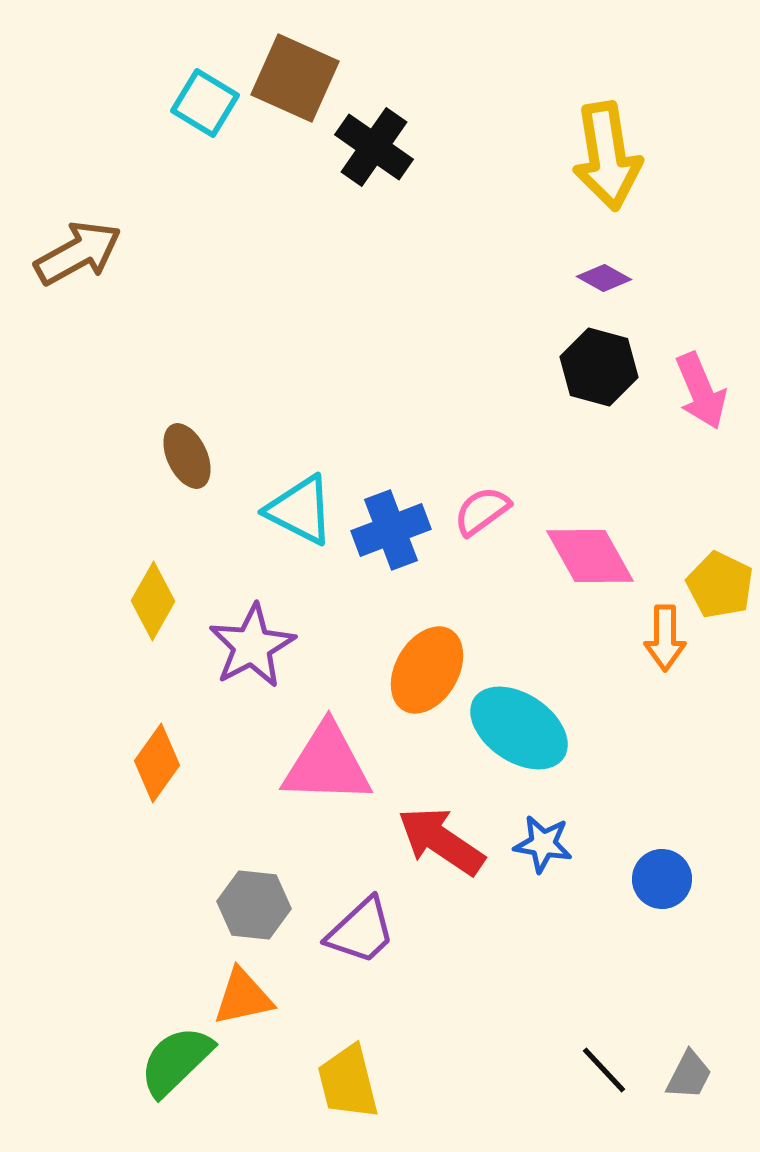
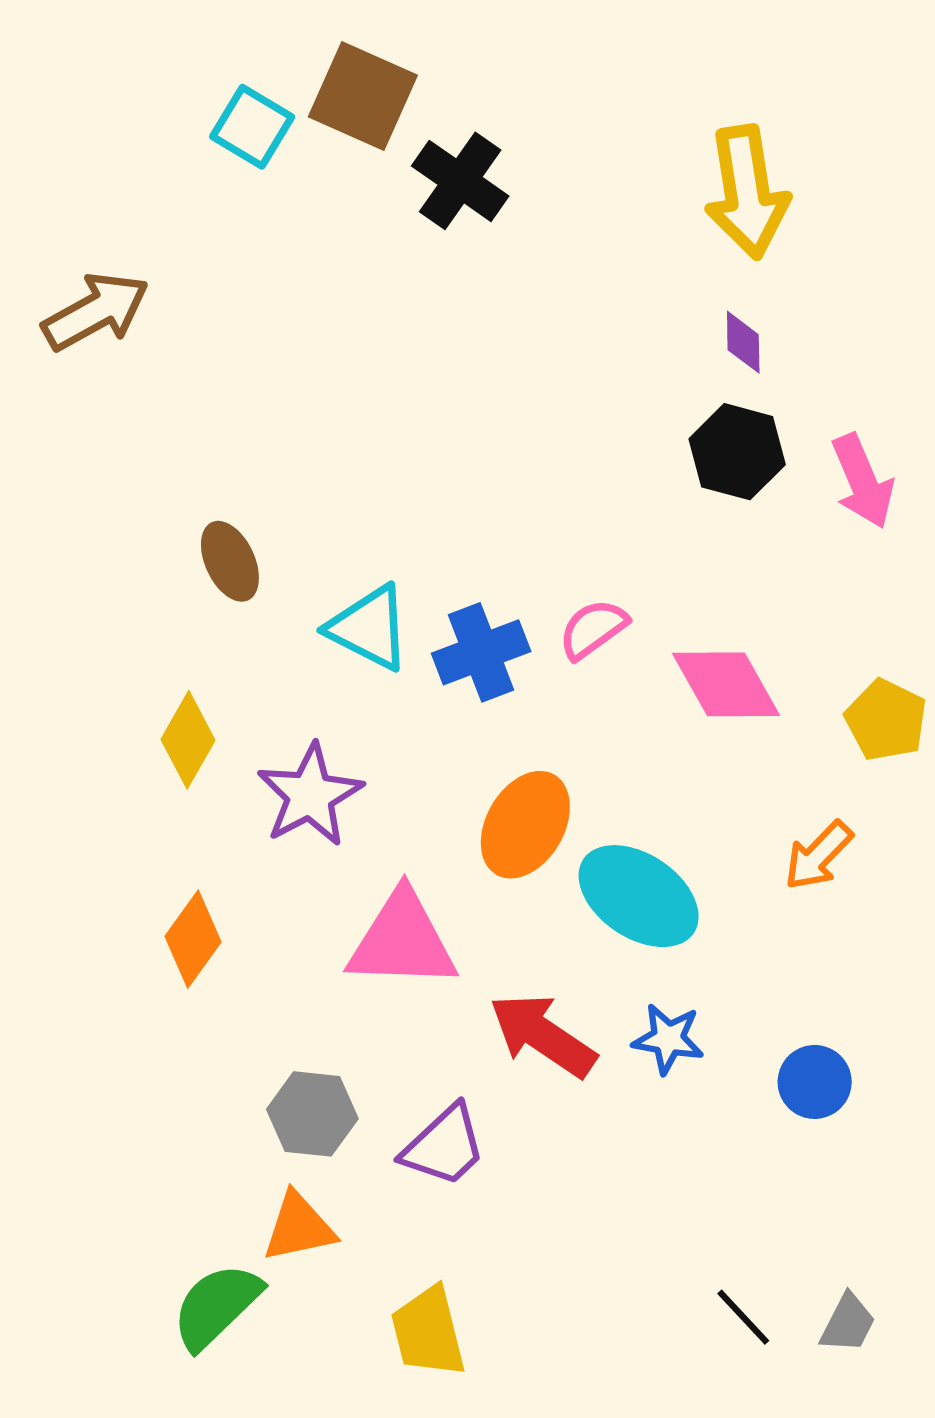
purple diamond: (604, 278) -> (743, 342), turned 60
orange arrow: (665, 638) -> (818, 855), moved, turned 44

